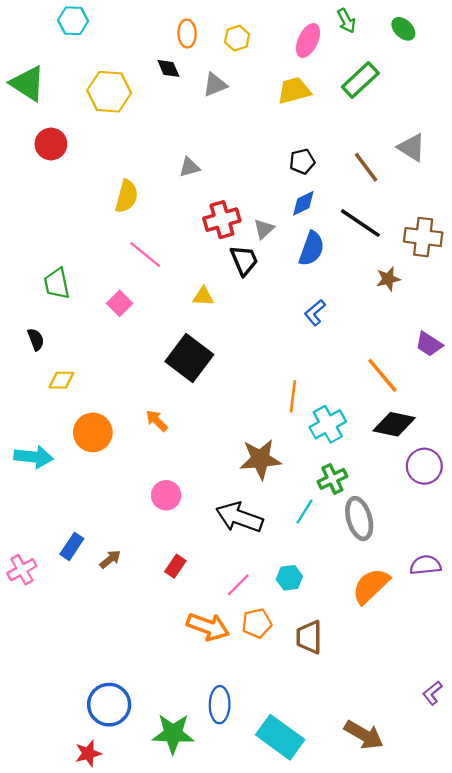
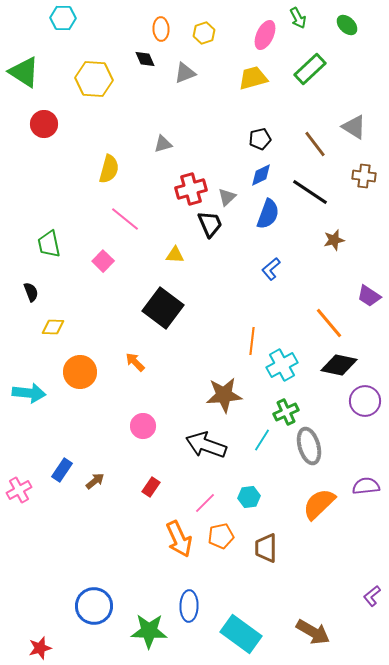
brown cross: (423, 237) -> (364, 176), moved, size x0.7
orange arrow: (208, 627) -> (179, 539), turned 45
red star: (88, 753) -> (40, 648), moved

